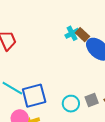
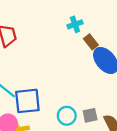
cyan cross: (72, 33) -> (75, 24), moved

